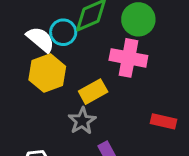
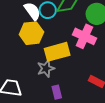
yellow rectangle: (93, 92) -> (57, 52), size x1.4

